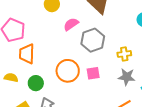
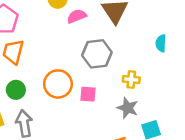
pink semicircle: (71, 24) -> (77, 16), moved

